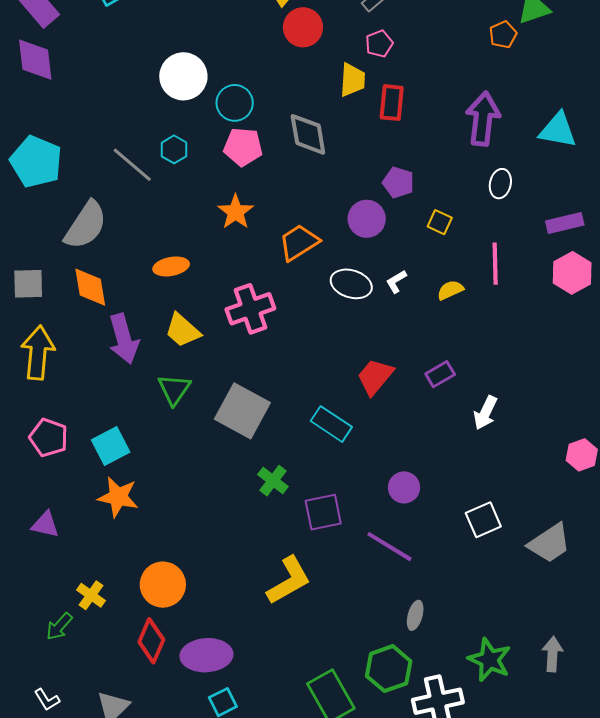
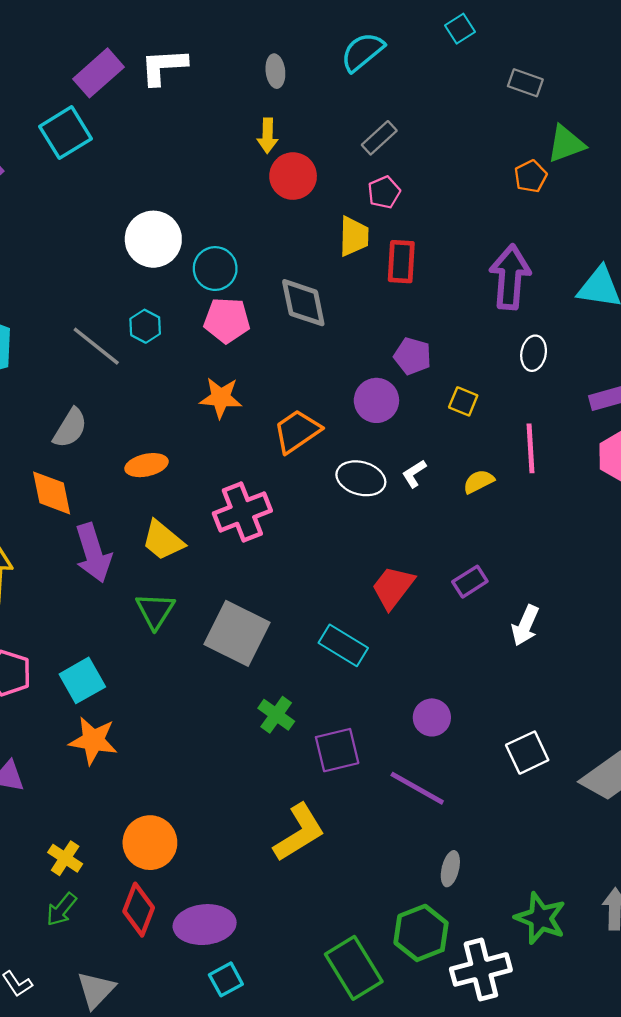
orange star: (236, 212) -> (221, 398), turned -30
gray semicircle: (86, 225) -> (70, 428), moved, size x0.7
green arrow: (59, 626) -> (61, 909), moved

